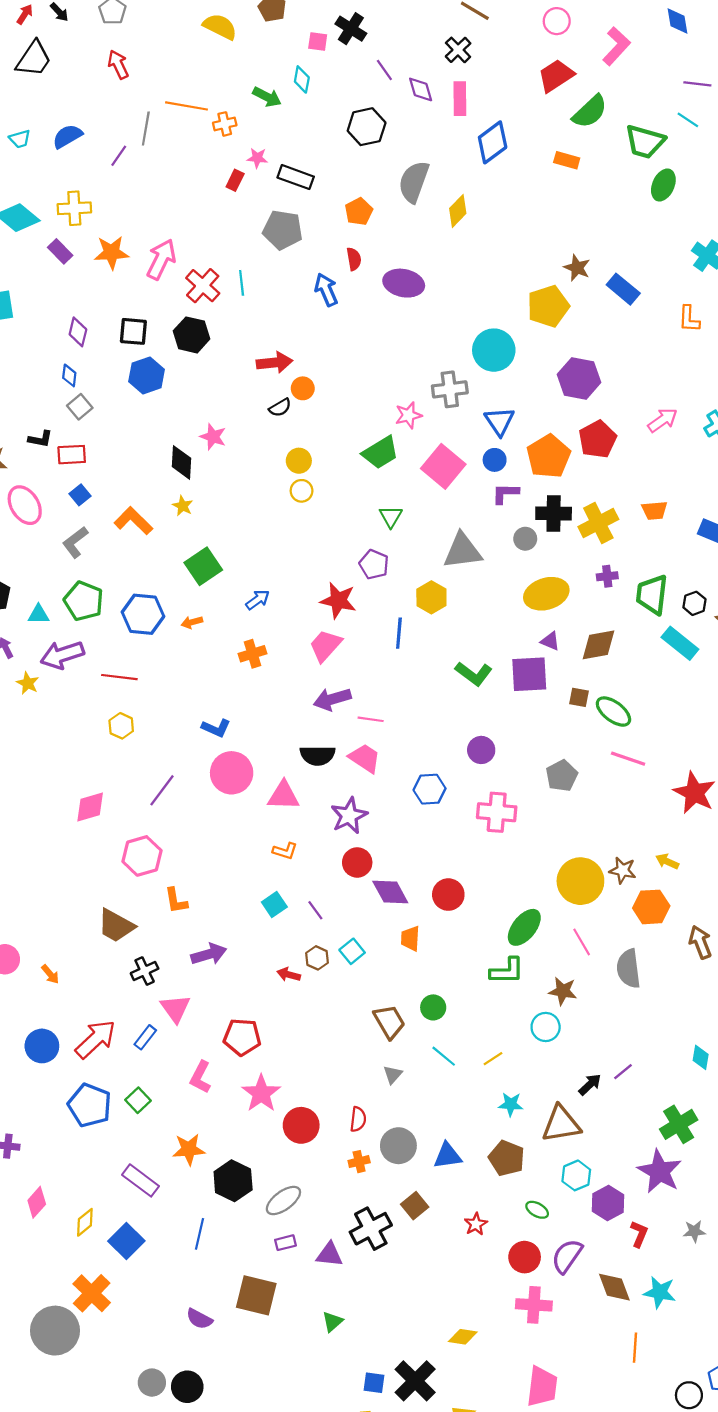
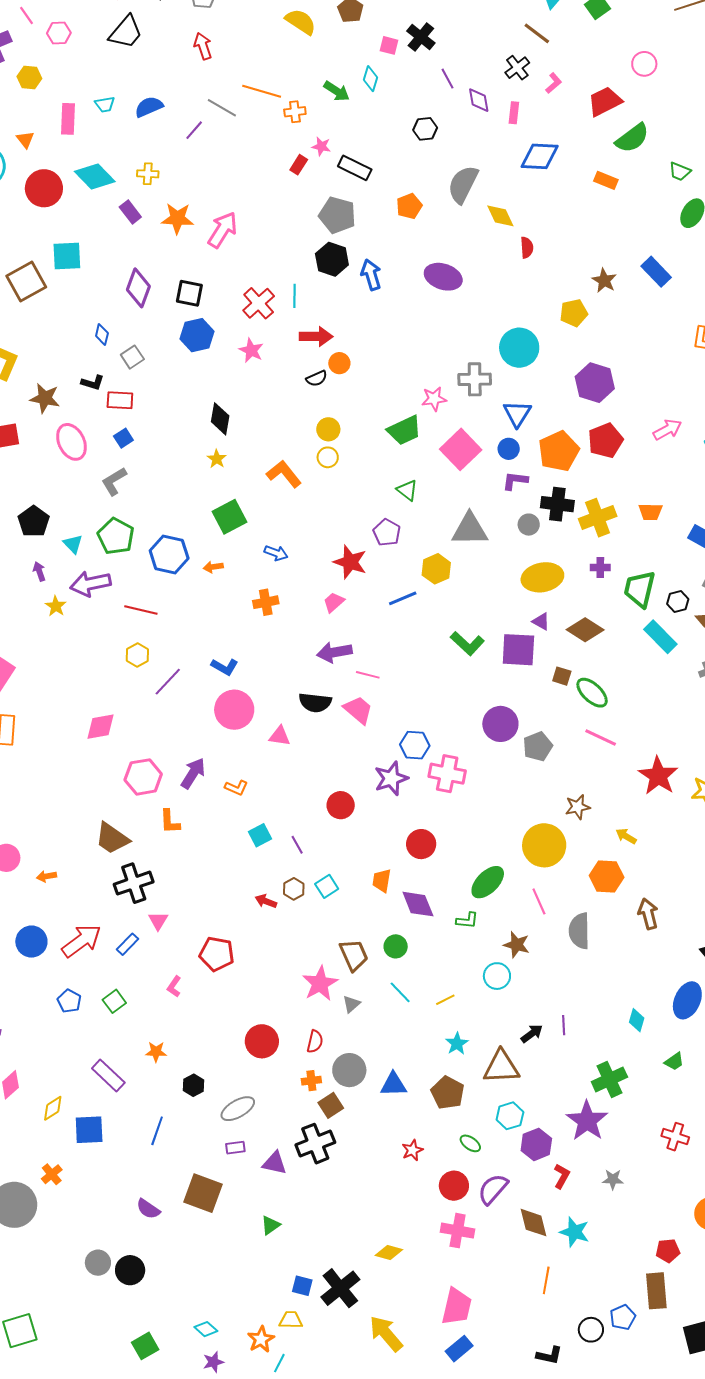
pink circle: (557, 21) -> (644, 64), moved
pink L-shape: (616, 46) -> (554, 83), moved, size x0.6
pink rectangle: (460, 99) -> (514, 113), size x0.7
black hexagon: (367, 127) -> (425, 129), size x0.7
gray line: (146, 128) -> (222, 108), turned -76
blue diamond: (493, 142) -> (540, 156), turned 33
green trapezoid: (645, 142) -> (680, 171), size x0.6
yellow cross: (74, 208) -> (148, 174), size x0.7
yellow diamond: (458, 211) -> (500, 216), turned -76
red semicircle: (354, 259) -> (527, 248), moved
cyan line: (242, 283) -> (294, 296), moved
red cross: (203, 286) -> (259, 303), moved
blue rectangle: (623, 289) -> (656, 272), moved
yellow pentagon: (548, 306) -> (574, 313), size x0.7
purple diamond: (78, 332) -> (138, 288), size x1.4
black hexagon: (192, 335) -> (332, 259), moved
blue diamond: (69, 375) -> (102, 334), moved
pink star: (213, 437) -> (251, 350), moved
green triangle: (391, 517) -> (407, 490), turned -30
orange L-shape: (133, 521) -> (284, 474), moved
blue arrow: (258, 600) -> (276, 553), turned 50
cyan triangle: (39, 614) -> (73, 544), turned 40
blue line: (399, 633) -> (403, 598), turned 56
brown diamond: (598, 645) -> (585, 630), turned 36
pink trapezoid: (325, 646) -> (334, 602), size x0.7
purple circle: (481, 750) -> (500, 724), moved, size x1.4
purple line: (162, 790) -> (168, 682), moved
pink triangle: (283, 796) -> (280, 736), size x0.7
pink cross: (497, 812) -> (447, 774), moved
purple star: (349, 816) -> (391, 778), moved
orange L-shape: (285, 851) -> (236, 788), moved
brown star: (623, 870) -> (578, 807), moved, turned -30
purple diamond: (390, 892) -> (418, 904), moved
purple arrow: (209, 954) -> (193, 773), moved, turned -48
black cross: (145, 971) -> (134, 883), size x1.5
green L-shape: (507, 971) -> (467, 920), size x0.7
orange arrow: (50, 974) -> (47, 876), turned 114
pink triangle: (175, 1008) -> (158, 921), size x0.7
purple line: (623, 1072) -> (564, 1025), turned -60
pink L-shape: (200, 1077) -> (174, 987), size x0.7
pink star: (261, 1093) -> (320, 983), moved
cyan star: (511, 1104) -> (457, 1044), turned 30
blue pentagon: (90, 1105) -> (69, 1001), size x0.6
orange star: (189, 1149) -> (156, 1052), size x0.7
black hexagon: (233, 1181) -> (193, 1085), size x0.6
brown square: (415, 1206) -> (331, 1105), moved
blue square: (126, 1241) -> (89, 1130), turned 36
orange cross: (92, 1293) -> (52, 1174), size x0.6

